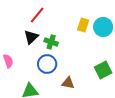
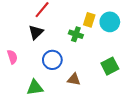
green cross: (51, 42) -> (76, 34), moved

